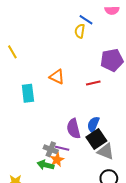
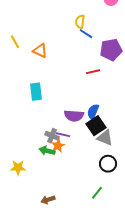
blue line: (86, 20) -> (86, 34), moved
orange triangle: (57, 77) -> (40, 51), moved
cyan rectangle: (28, 93) -> (36, 92), moved
purple semicircle: (74, 129) -> (74, 116), turned -72

